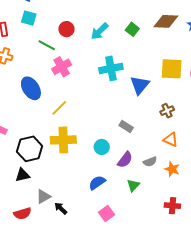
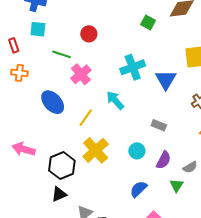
red circle: (66, 29) -> (89, 34), moved
cyan arrow: (100, 31) -> (115, 100), moved, turned 102
yellow cross: (63, 140) -> (96, 150), turned -30
gray semicircle: (150, 162) -> (190, 167), moved

